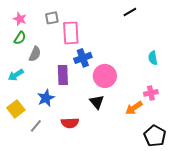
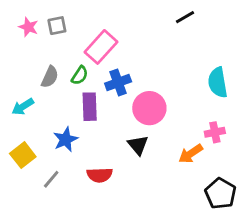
gray square: (52, 18) -> (57, 26), moved
pink rectangle: (71, 33) -> (101, 47), turned 45
green semicircle: (20, 38) -> (80, 75), moved
cyan semicircle: (153, 58) -> (218, 83), size x1.5

